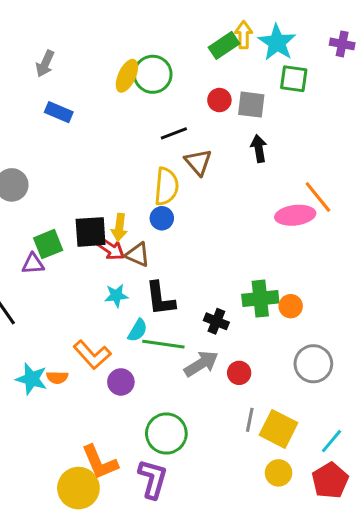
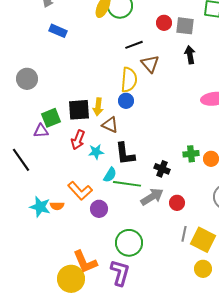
red arrow: (110, 249) -> (78, 140), moved, turned 78
green cross: (260, 299) -> (191, 154), size x0.7

